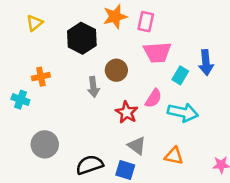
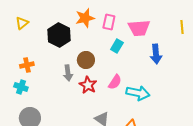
pink trapezoid: (157, 52) -> (139, 28), moved
cyan rectangle: (180, 75) -> (117, 46), moved
cyan cross: (20, 100) -> (21, 87), moved
red star: (127, 112) -> (88, 85), moved

